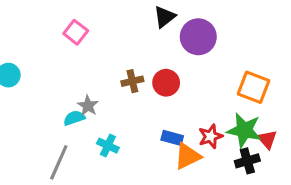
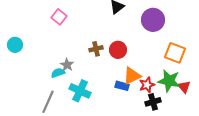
purple circle: (198, 37) -> (153, 20), moved
cyan cross: (108, 146) -> (80, 91), size x1.5
orange triangle: (188, 156) -> (132, 76), moved
black cross: (247, 161) -> (153, 102), moved

